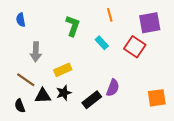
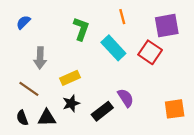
blue semicircle: (21, 20) -> (23, 22), turned 56
cyan rectangle: (102, 43) -> (113, 48), size x1.6
purple semicircle: (113, 88) -> (126, 98), turned -54
black triangle: (43, 96) -> (47, 118), moved

